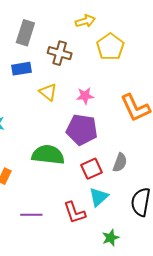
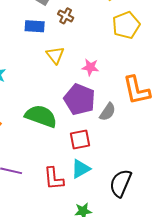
brown cross: (60, 53) -> (66, 16), moved, size x0.7
gray semicircle: (120, 163) -> (108, 112), moved

